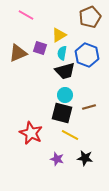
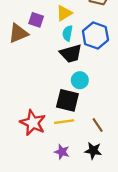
purple square: (40, 48) -> (36, 20), moved
cyan circle: (65, 95) -> (80, 80), moved
brown line: (89, 107) -> (98, 125), moved, turned 72
yellow line: (70, 135) -> (64, 122), moved, turned -36

